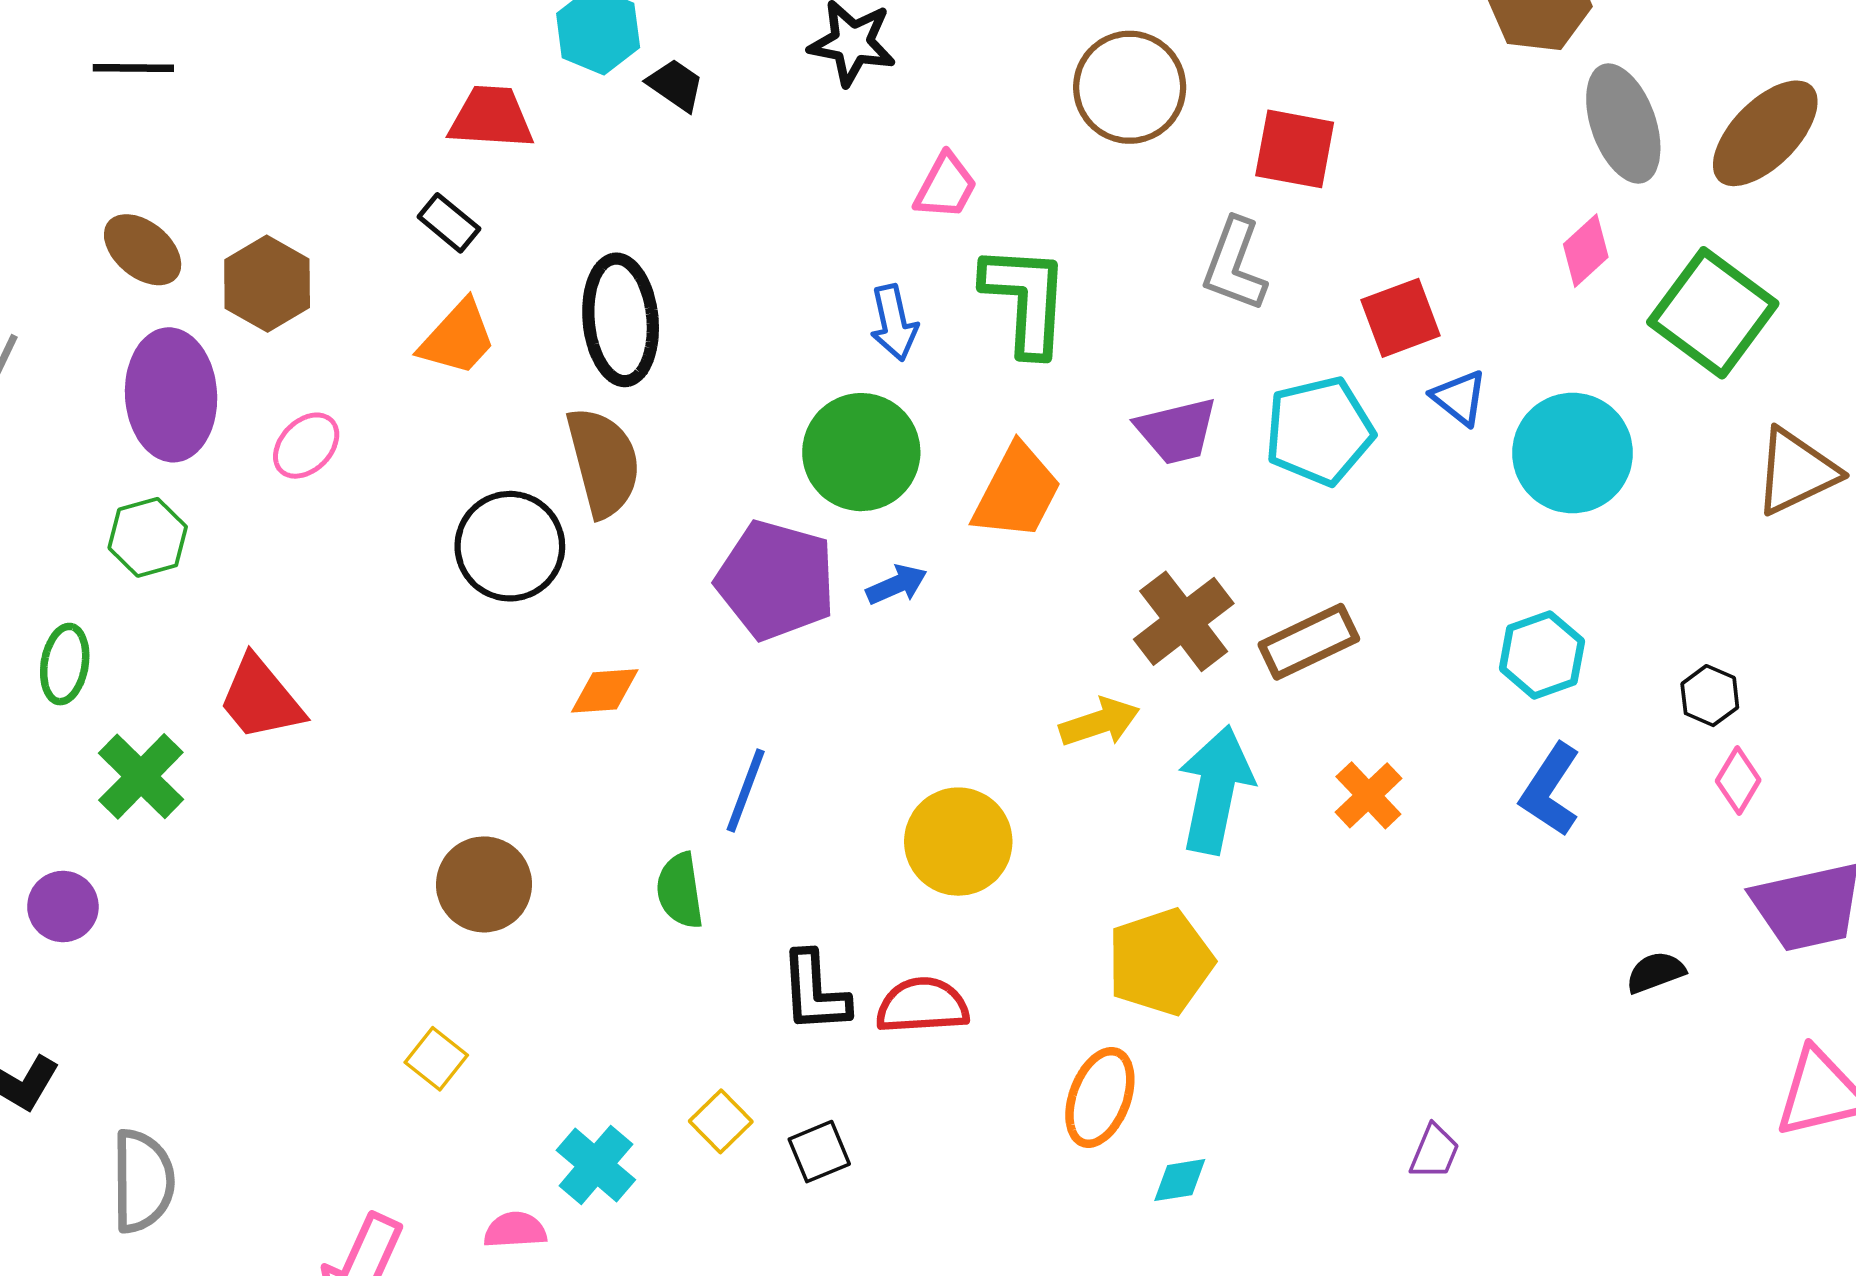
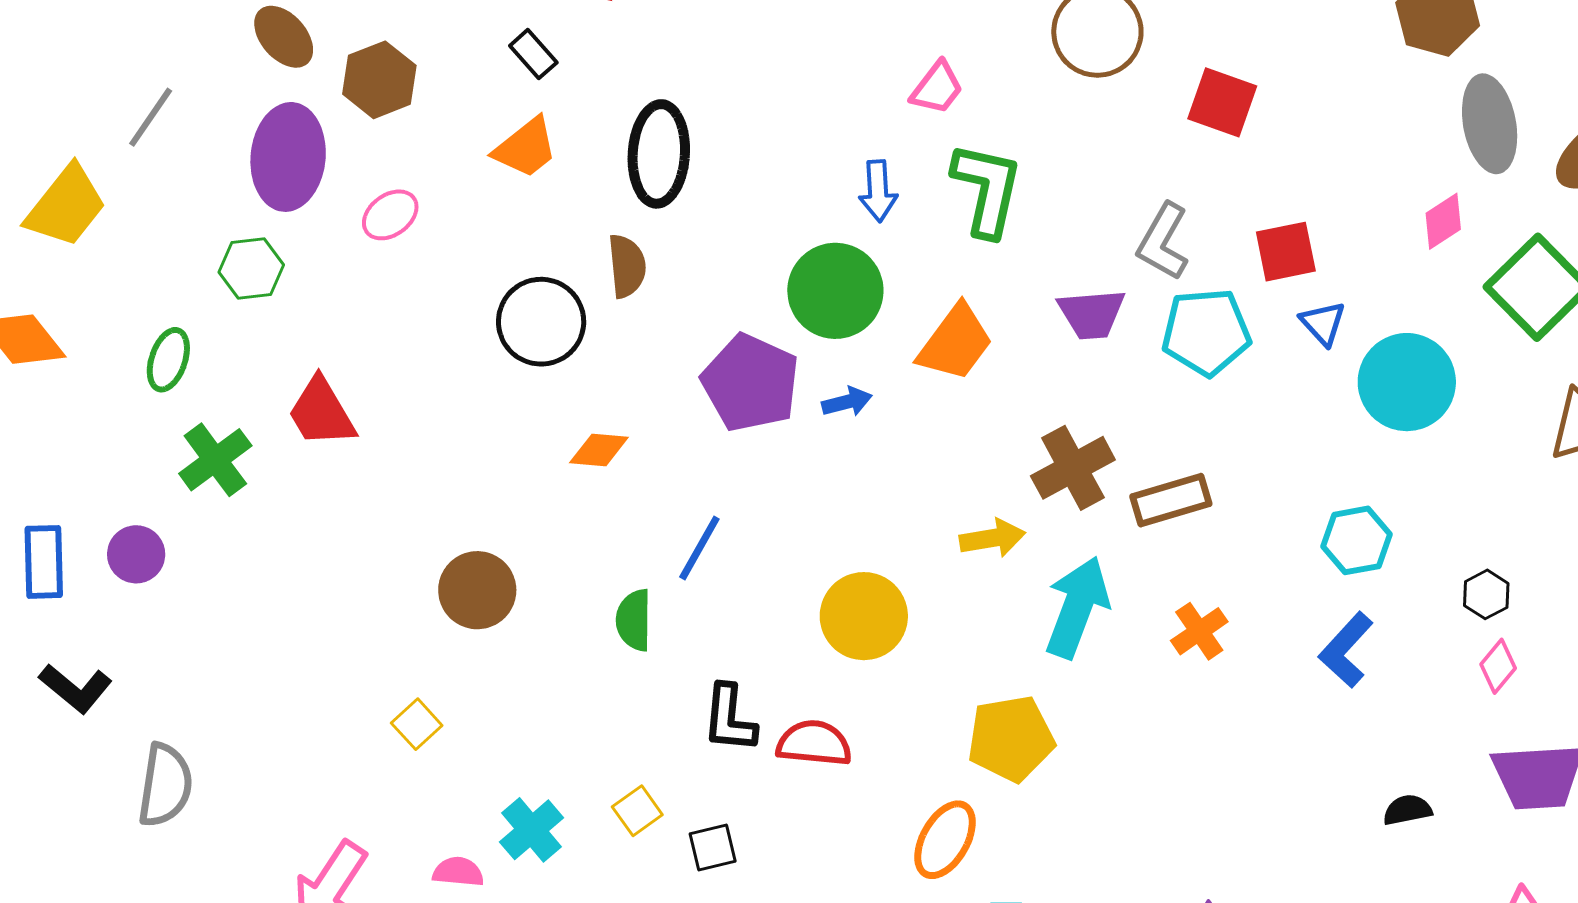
gray L-shape: (1235, 265) -> (1163, 242), moved
brown semicircle: (603, 462) -> (627, 266), size x0.7

